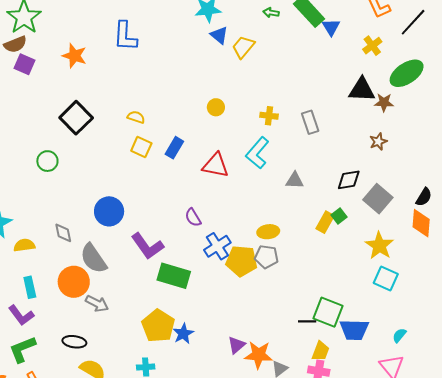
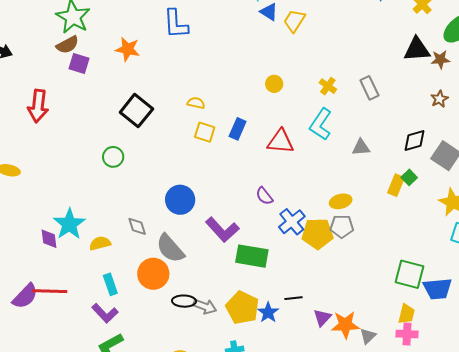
yellow cross: (269, 116) -> (328, 86), turned 36
gray arrow: (97, 304) -> (205, 306), moved
black line: (307, 321) -> (294, 298), moved
black ellipse: (74, 342) -> (184, 301), moved

